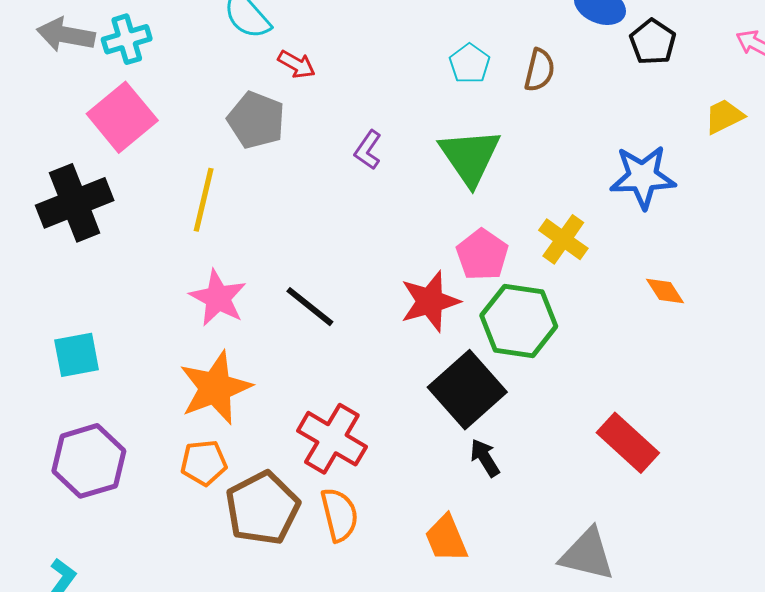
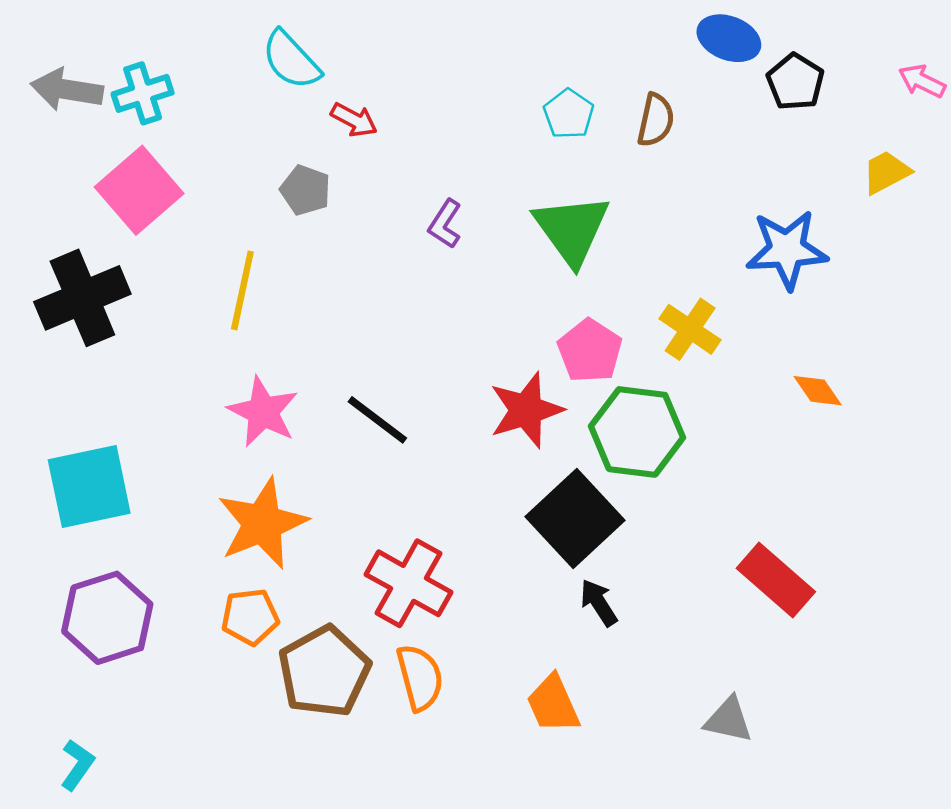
gray pentagon: (256, 120) -> (305, 190), size x0.7
cyan square: (77, 355) -> (89, 486), size x1.5
gray triangle: (587, 554) -> (728, 720), size x0.7

